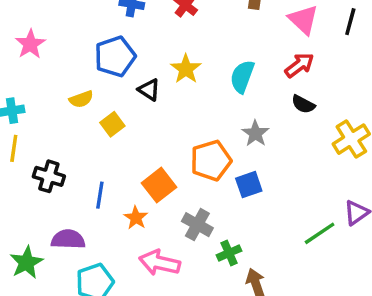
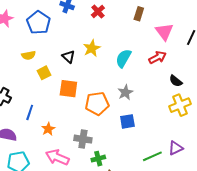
blue pentagon: (115, 56) -> (39, 23), moved, turned -30
black semicircle: (303, 104) -> (176, 81), moved
orange square: (159, 185) -> (68, 89), moved, turned 36
blue square: (249, 185) -> (127, 121), moved
gray cross: (197, 225) -> (83, 139), turned -30

